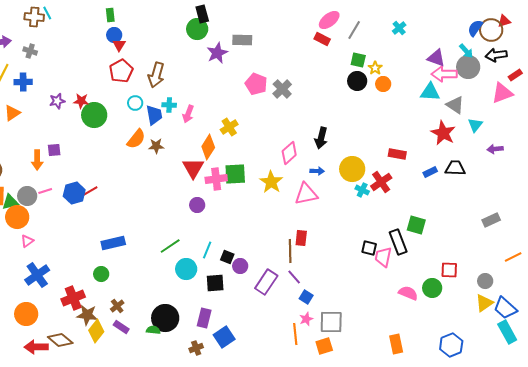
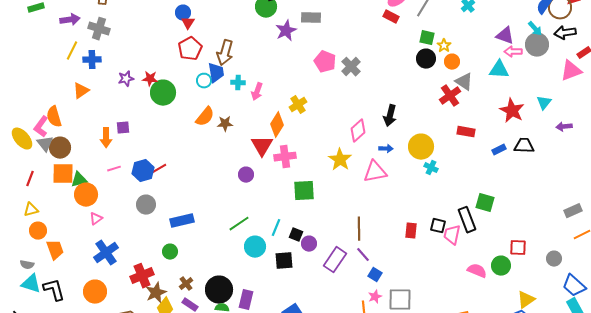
gray cross: (30, 51) -> (99, 29), size x1.5
pink arrow: (444, 74) -> (513, 52), size x0.7
gray triangle: (455, 105) -> (464, 82), moved
blue trapezoid: (154, 115) -> (216, 73), moved
green square: (235, 174) -> (304, 191), moved
red cross: (381, 182) -> (450, 96), moved
gray circle: (27, 196) -> (146, 205), moved
purple circle: (197, 205) -> (246, 175), moved
gray rectangle: (491, 220) -> (573, 211), moved
red rectangle: (301, 238) -> (411, 231), moved
yellow triangle: (484, 303) -> (526, 300), moved
brown star: (87, 315) -> (156, 293), turned -30
black circle: (165, 318) -> (219, 290), moved
purple rectangle: (204, 318) -> (246, 300), moved

